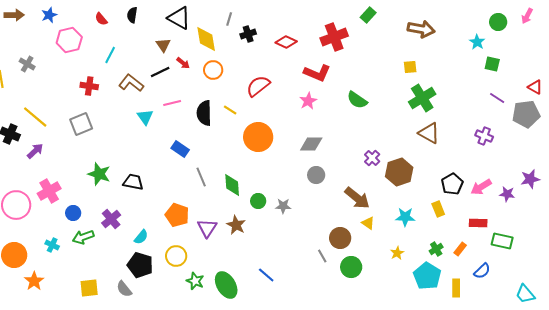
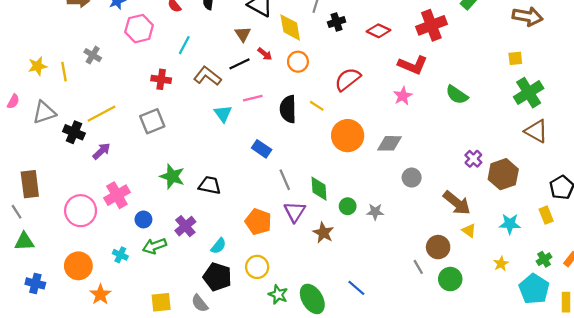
yellow line: (35, 117) -> (102, 114), turned -68
gray diamond: (311, 144) -> (390, 143), moved
purple triangle: (207, 228) -> (295, 212), moved

